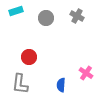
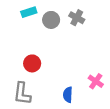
cyan rectangle: (16, 11) -> (29, 12), moved
gray cross: (77, 16) -> (77, 18), moved

